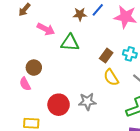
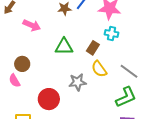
green triangle: (70, 43) -> (64, 47), moved
cyan cross: (130, 54) -> (112, 33), moved
gray star: (87, 101) -> (78, 82), moved

